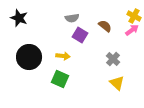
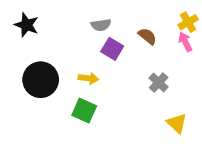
yellow cross: (134, 16) -> (188, 22), turned 32
pink arrow: (132, 30) -> (185, 42), turned -80
yellow triangle: (117, 83) -> (177, 123), moved

